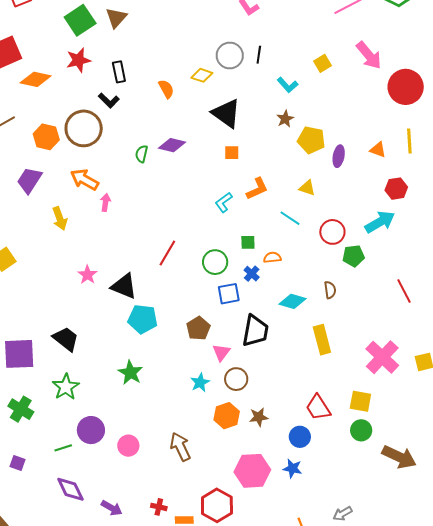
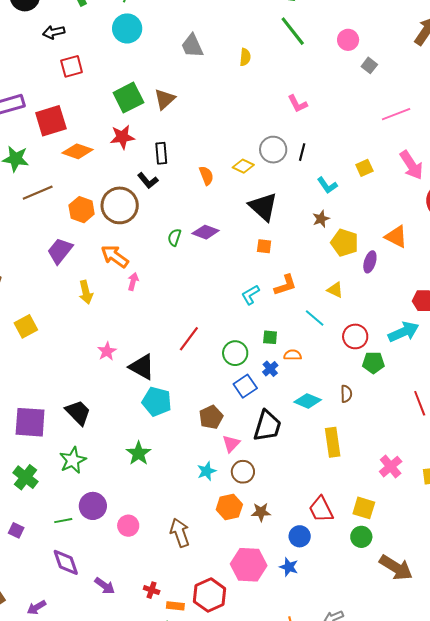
orange triangle: (378, 150) -> (396, 237), moved, size x1.4
blue square: (229, 294) -> (245, 386), turned -30
pink cross: (382, 357) -> (391, 467), size x0.7

